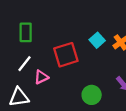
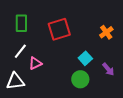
cyan square: (97, 40) -> (85, 58), moved
red square: (66, 55) -> (59, 29), moved

